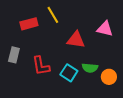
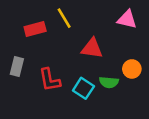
pink triangle: (105, 29) -> (127, 19), moved
orange circle: (109, 77) -> (132, 69), moved

